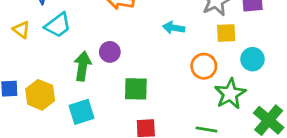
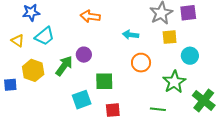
green arrow: (83, 66) -> (64, 66), turned 30
orange circle: (204, 66) -> (141, 63), moved
yellow hexagon: (40, 95) -> (33, 70), moved
cyan square: (82, 112) -> (82, 100), moved

